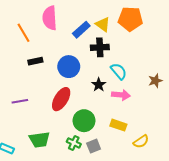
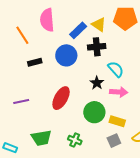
blue circle: (69, 67) -> (66, 55), moved
green circle: (84, 121) -> (94, 112), moved
gray square: (94, 146) -> (114, 141), moved

